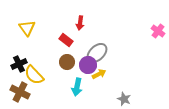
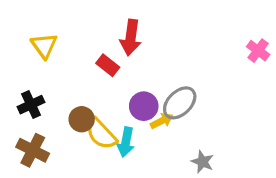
red arrow: (80, 23) -> (131, 38), size x1.5
gray ellipse: (97, 53) -> (180, 103), moved
brown circle: (67, 62) -> (82, 119), moved
yellow semicircle: (34, 75) -> (101, 134), moved

